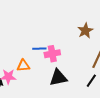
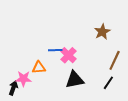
pink cross: (52, 54) -> (69, 55), turned -35

